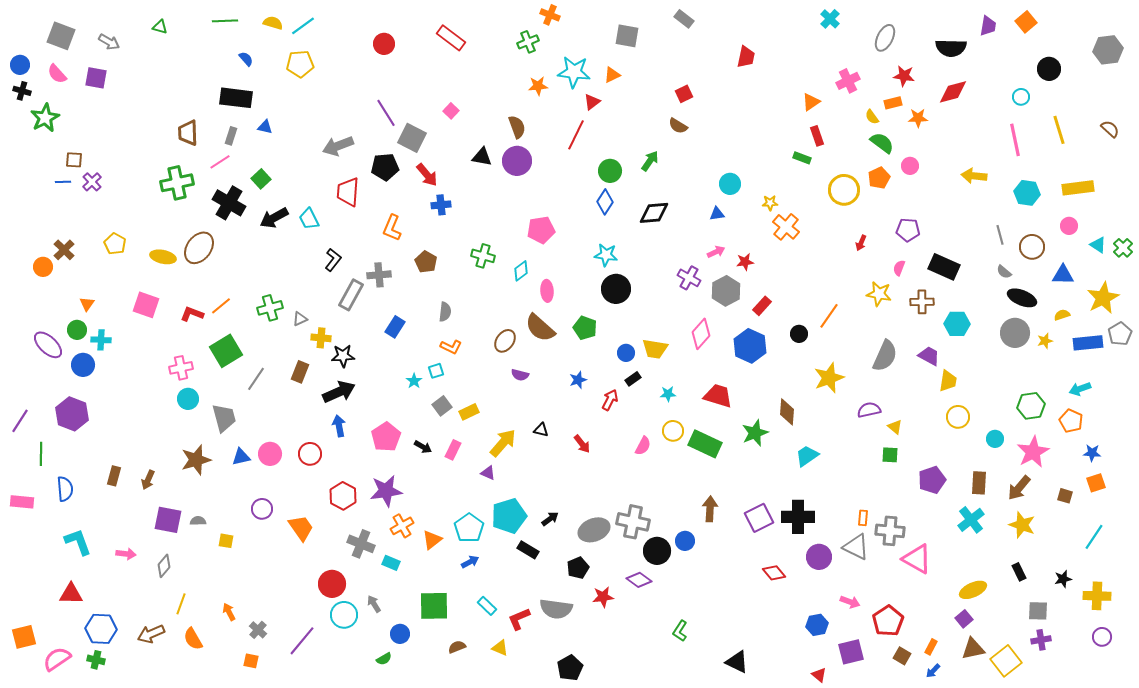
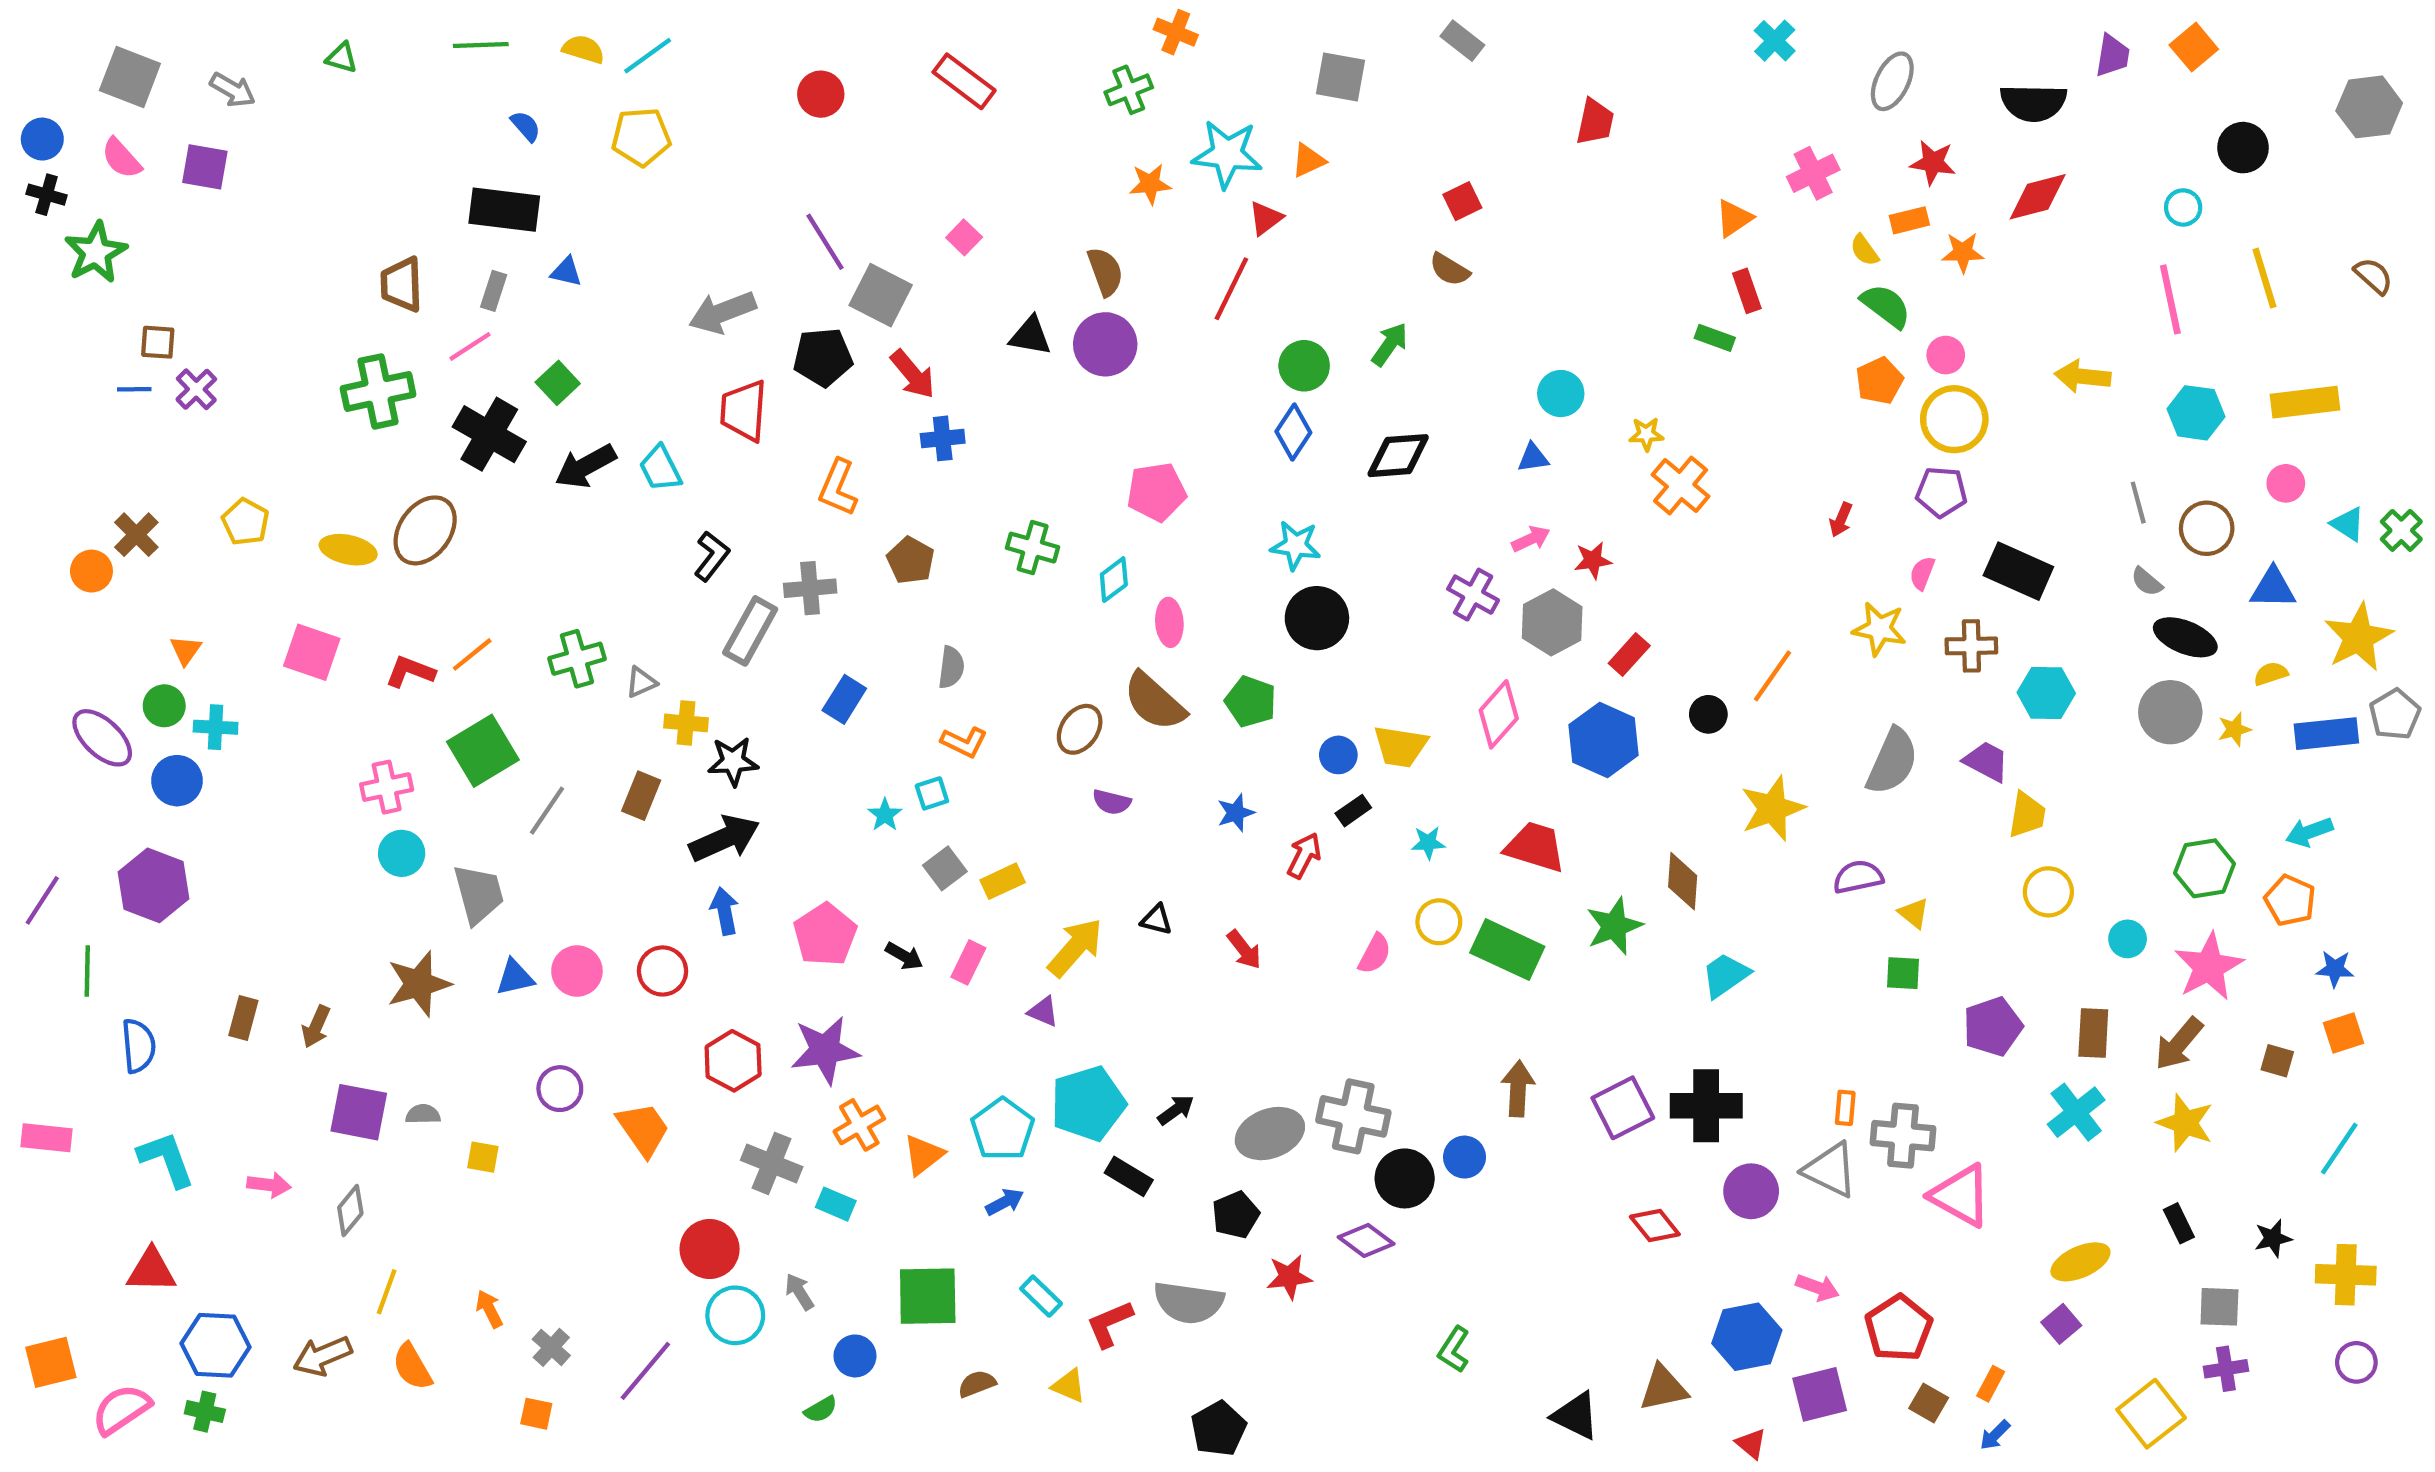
yellow circle: (844, 190) -> (1954, 419), moved
pink rectangle: (22, 502) -> (47, 1138), moved
blue hexagon: (817, 625) -> (1747, 1337), size x1.4
brown triangle: (973, 649) -> (1663, 1388), moved

